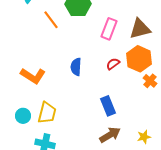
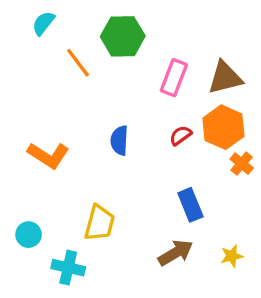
blue rectangle: (108, 106) -> (190, 205), moved
yellow trapezoid: (47, 113) -> (100, 223), moved
cyan circle: (23, 116) -> (29, 235), moved

